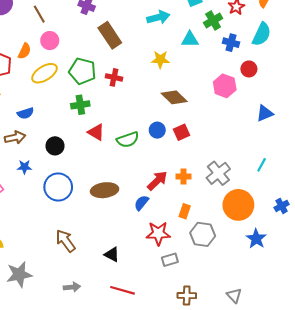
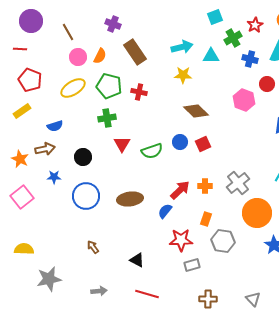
cyan arrow: (158, 17) -> (182, 47), moved
orange semicircle: (24, 51) -> (100, 56), moved
red triangle: (96, 132) -> (122, 144), turned 30
brown arrow: (66, 241) -> (93, 247), size x0.6

